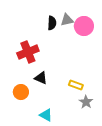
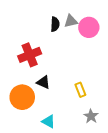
yellow rectangle: (76, 85) -> (80, 90), turned 48
orange circle: (21, 92) -> (22, 97), size x1.5
gray star: (86, 102) -> (91, 116), moved

